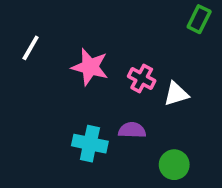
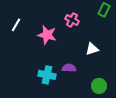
pink cross: (142, 79) -> (72, 20), moved
green circle: (174, 165) -> (99, 86), moved

